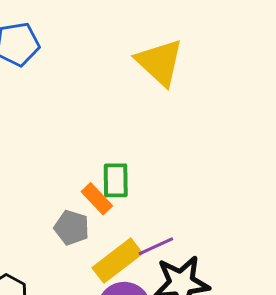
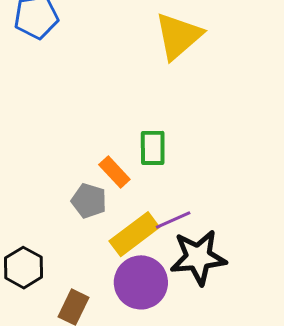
yellow triangle: (160, 62) -> (178, 36), turned 36
green rectangle: (116, 180) -> (153, 148), moved

